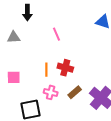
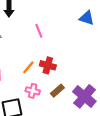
orange line: (46, 70) -> (28, 67), turned 40

